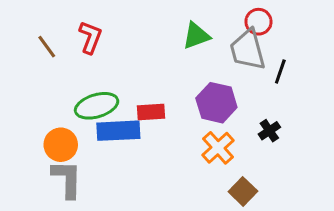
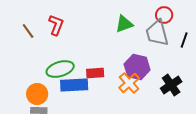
black line: (280, 72) -> (184, 40), moved
black cross: (269, 131) -> (171, 85), size x1.5
orange cross: (218, 148) -> (129, 83), moved

